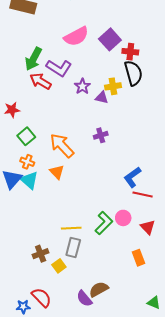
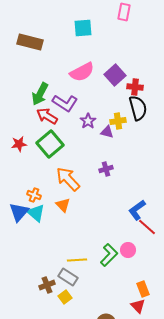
green square: (26, 136) -> (50, 144), moved, size x1.5
red line: (143, 194) -> (147, 227), turned 30
red triangle: (148, 227) -> (138, 306), moved
gray rectangle: (73, 248) -> (68, 277), moved, turned -72

